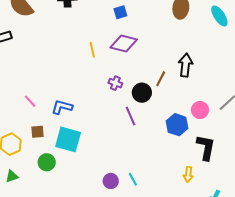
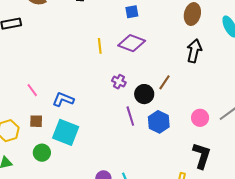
black arrow: (186, 65) -> (194, 51), moved
blue hexagon: (177, 125) -> (159, 122), moved

